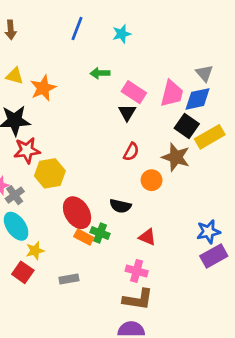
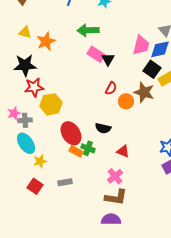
green arrow: (100, 73) -> (88, 30), size x1.5
pink rectangle: (134, 92) -> (96, 54), moved
orange circle: (152, 180) -> (126, 101), moved
gray cross: (15, 195) -> (25, 120), turned 32
pink cross: (137, 271) -> (115, 176), turned 35
red square: (23, 272) -> (35, 186), moved

